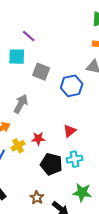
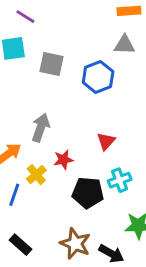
gray arrow: (21, 104) -> (41, 128), moved
brown star: (37, 198) -> (75, 244), size x1.5

